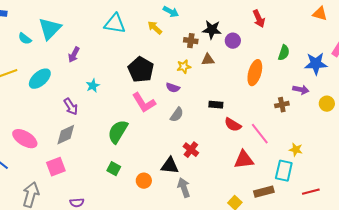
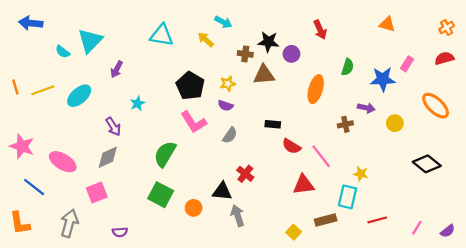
brown triangle: (208, 60) -> (264, 75), size x1.5
yellow star: (184, 67) -> (228, 84), moved
green square: (114, 169) -> (161, 195), size x1.6

